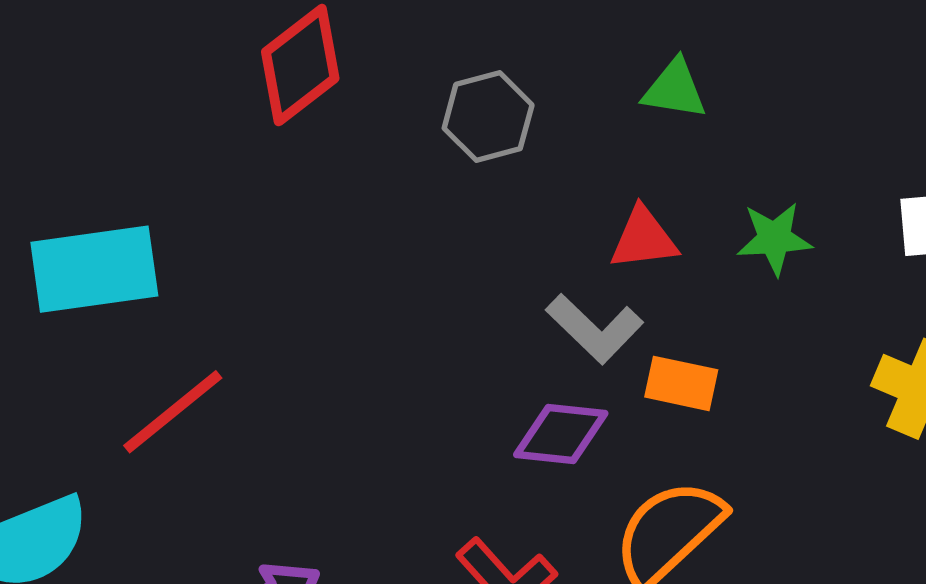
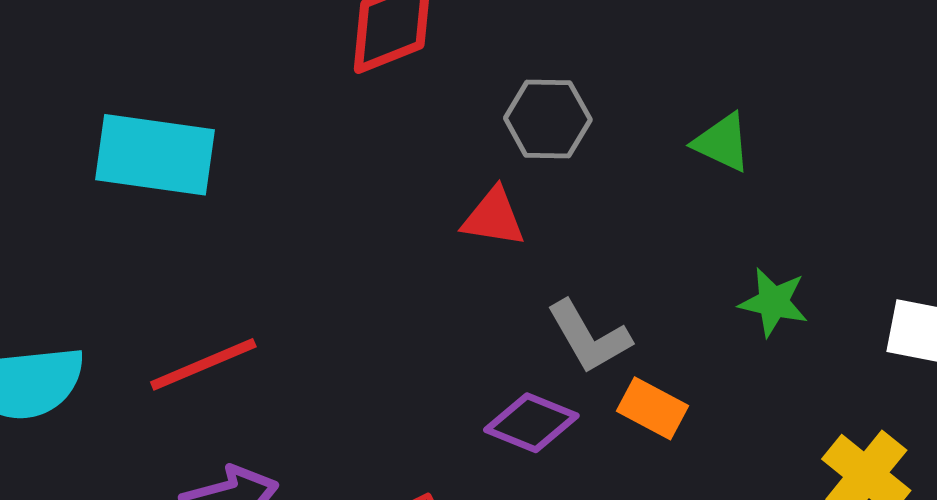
red triangle: (644, 238) -> (494, 217), moved
red line: (173, 412) -> (203, 364), moved

